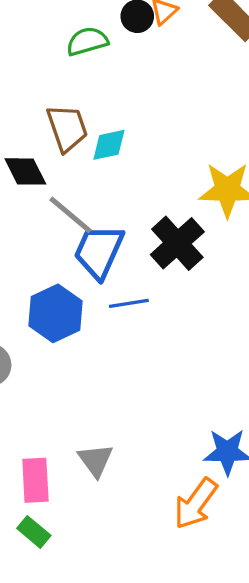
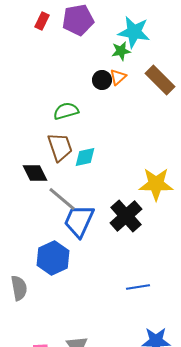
green semicircle: (87, 41) -> (66, 111), moved
blue line: (129, 303) -> (138, 287), moved

